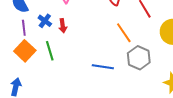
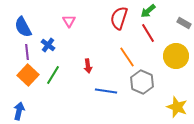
red arrow: (63, 26) -> (88, 66), moved
green line: (50, 51) -> (53, 75), turned 48

